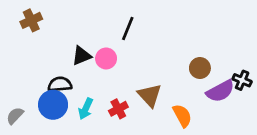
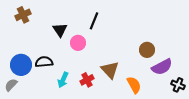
black triangle: (82, 56) -> (60, 30), moved, turned -42
black cross: (242, 80) -> (178, 85), moved
blue circle: (53, 105) -> (21, 65), moved

